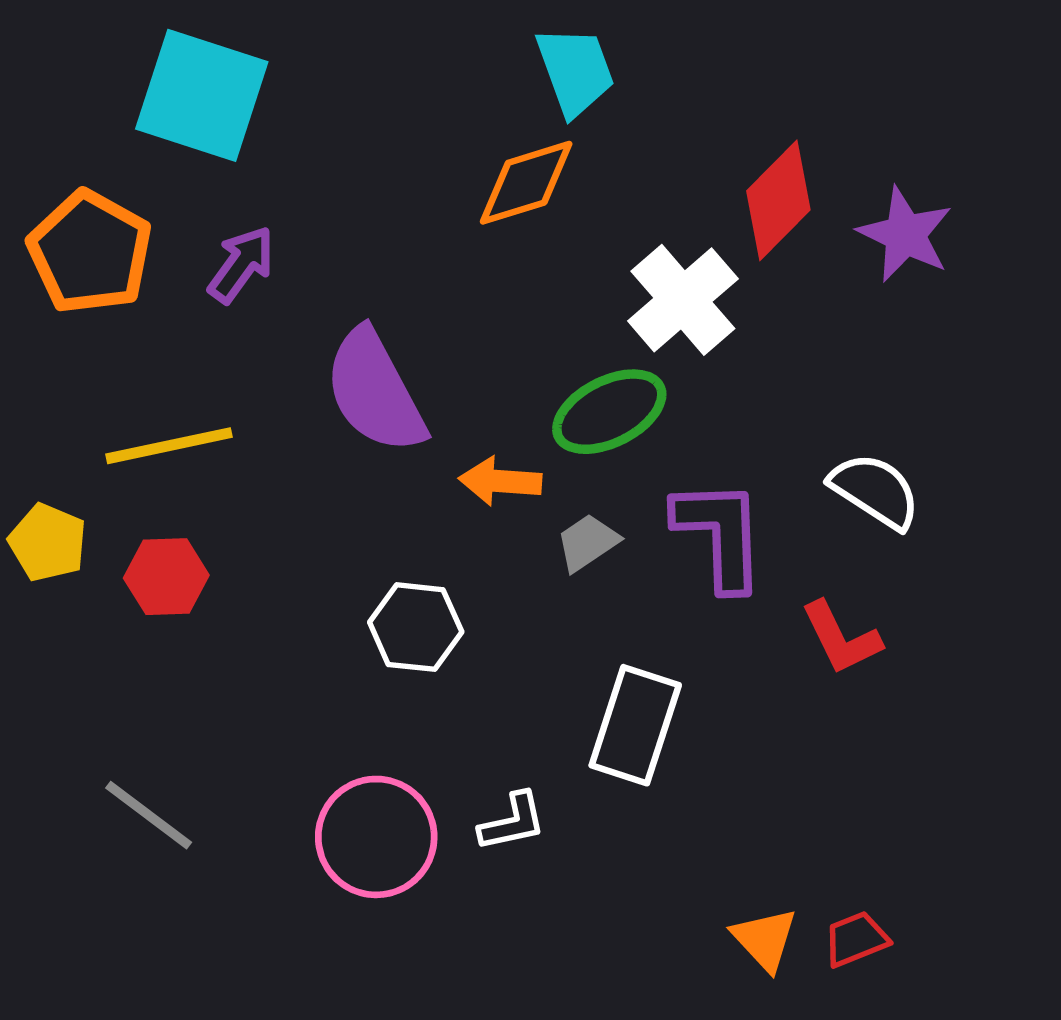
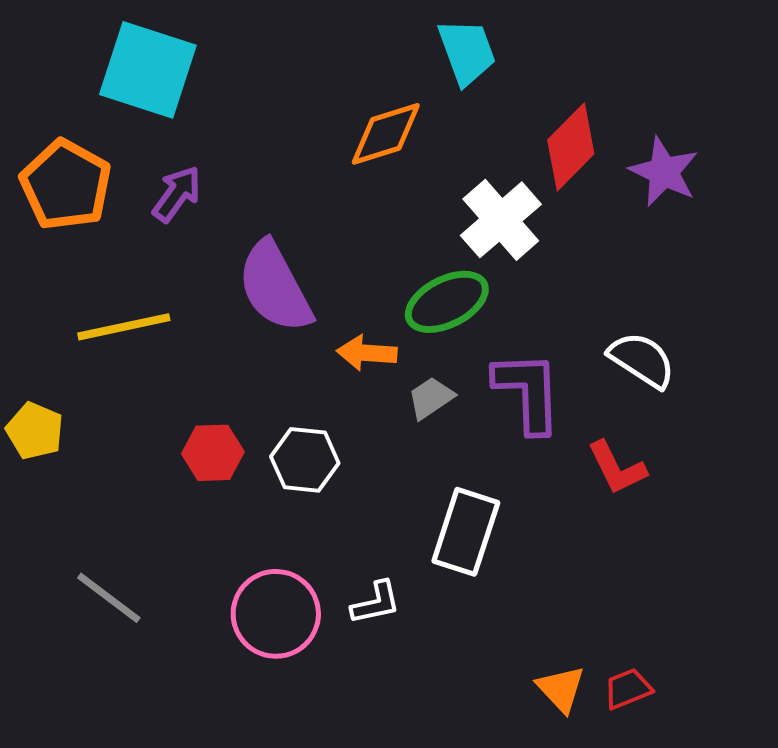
cyan trapezoid: (575, 71) -> (467, 52), moved
yellow pentagon: (48, 543) -> (35, 431), moved
red hexagon: (166, 577) -> (213, 453), moved

